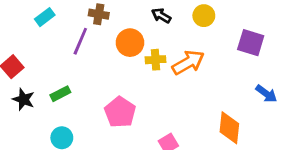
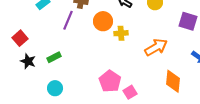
orange arrow: (188, 62) -> (156, 47), moved
pink pentagon: (120, 112) -> (110, 81), moved

